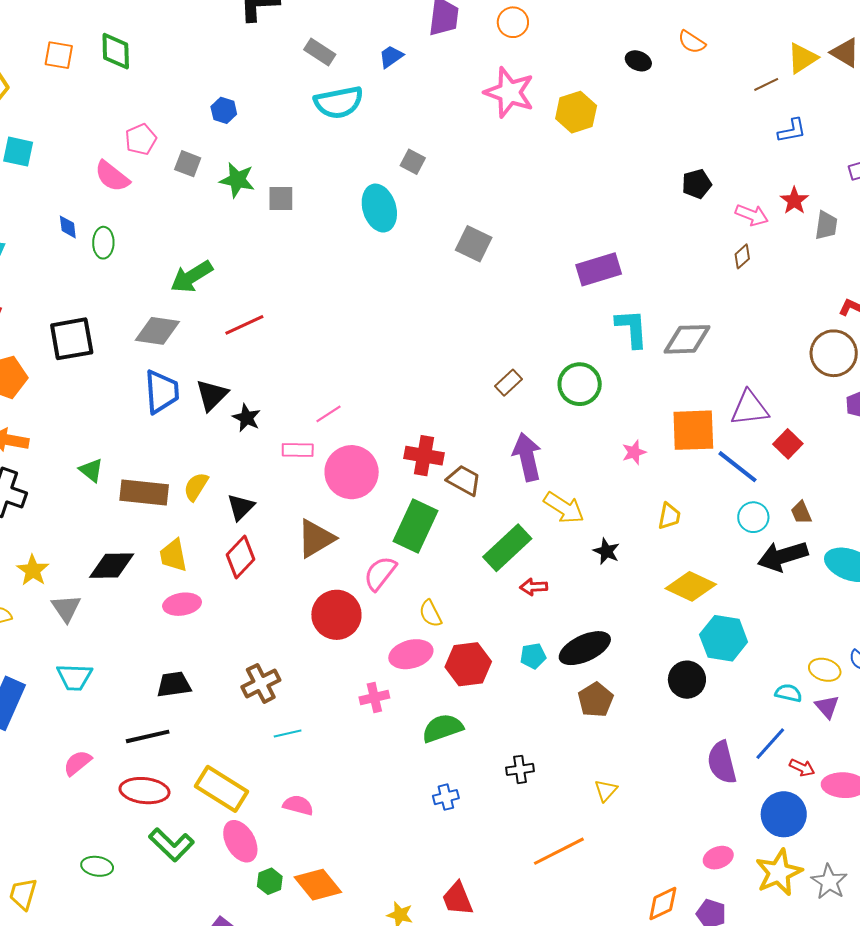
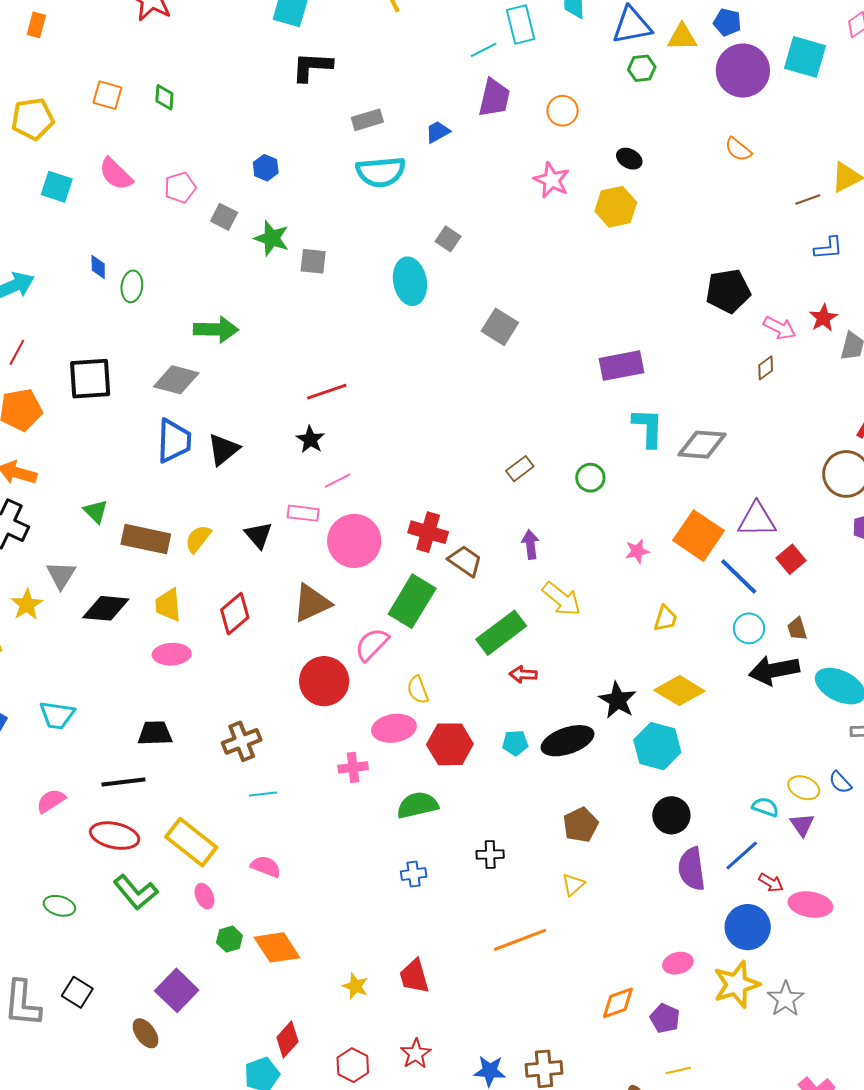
green diamond: (116, 51) -> (164, 97), size x0.7
gray rectangle: (320, 52) -> (367, 120), turned -56
black ellipse: (638, 61) -> (629, 159), moved
pink star: (509, 92) -> (552, 180), size x0.7
pink semicircle: (112, 176) -> (116, 174), moved
black pentagon: (697, 184) -> (728, 291), size x1.5
green arrow: (192, 277) -> (216, 330), turned -153
red line: (244, 325) -> (327, 392), moved
green circle: (580, 384) -> (590, 478), size x0.7
black star: (247, 418) -> (310, 440), moved
orange square: (693, 430) -> (698, 536), turned 30
purple arrow: (527, 457) -> (530, 545), size x0.6
black triangle: (241, 507) -> (258, 535), moved, turned -32
black star: (606, 551) -> (618, 700), moved, size x1.4
gray triangle: (66, 608) -> (61, 575), moved
cyan hexagon: (724, 638) -> (657, 746), moved
black circle: (687, 680) -> (671, 815), moved
brown pentagon: (596, 700) -> (581, 825), moved
pink ellipse: (240, 841) -> (204, 896), size x0.6

